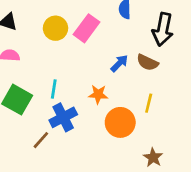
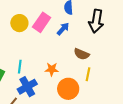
brown semicircle: (147, 62) -> (82, 54), moved
blue arrow: (119, 63) -> (63, 29), moved

